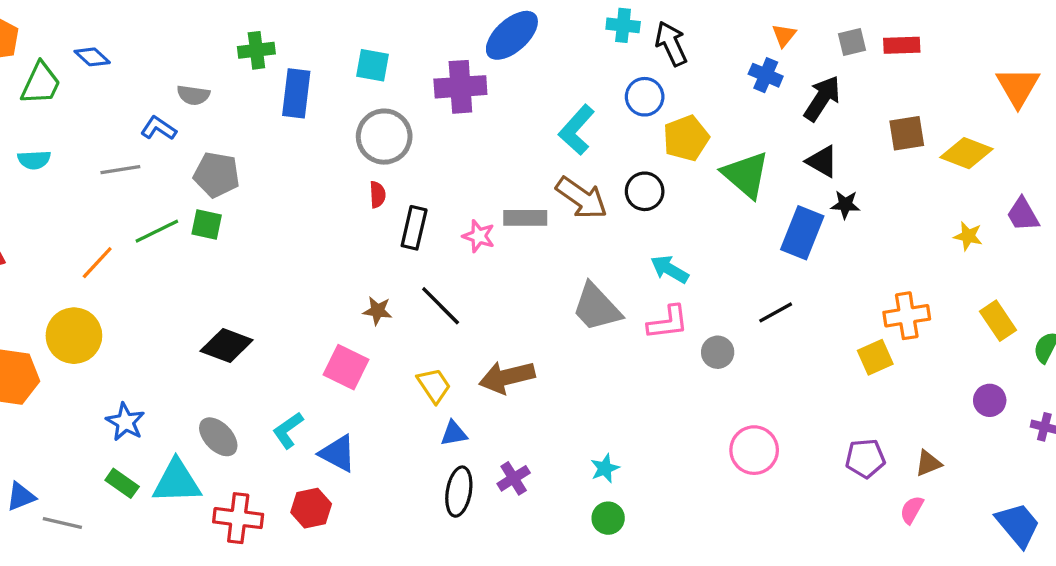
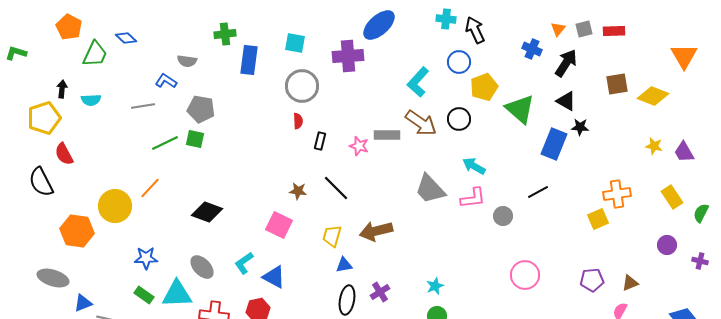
orange triangle: (784, 35) -> (558, 29), moved
purple trapezoid: (1023, 215) -> (684, 152), moved
black rectangle: (414, 228) -> (320, 141), size x0.7
orange line: (97, 263) -> (150, 188), moved
yellow trapezoid: (434, 385) -> (332, 236), turned -130
blue star: (125, 422) -> (146, 258), turned -30

